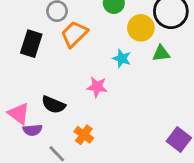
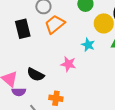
black rectangle: (31, 44) -> (23, 29), turned -36
orange cross: (84, 135) -> (56, 98), turned -32

